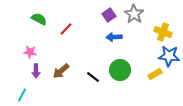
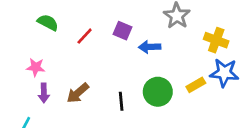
purple square: (109, 15) -> (123, 31), moved, turned -32
yellow rectangle: (155, 74) -> (196, 85), moved
black line: (93, 77) -> (121, 101), turned 48

